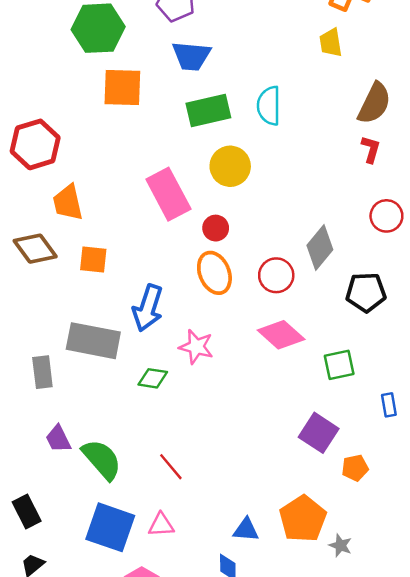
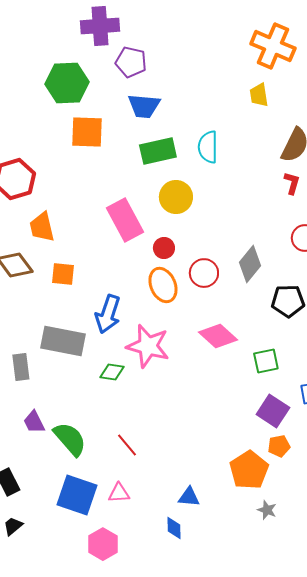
red circle: (276, 275) -> (204, 273), moved
pink star: (196, 347) -> (148, 346), size x1.5
purple square: (319, 433) -> (273, 411), moved
orange pentagon: (303, 519) -> (249, 470), moved

